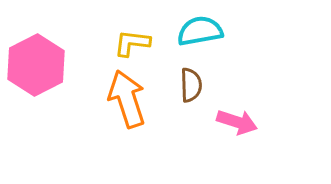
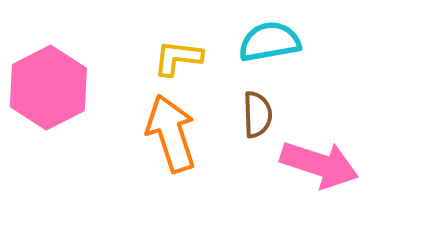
pink arrow: (237, 122) -> (319, 164), size x1.4

